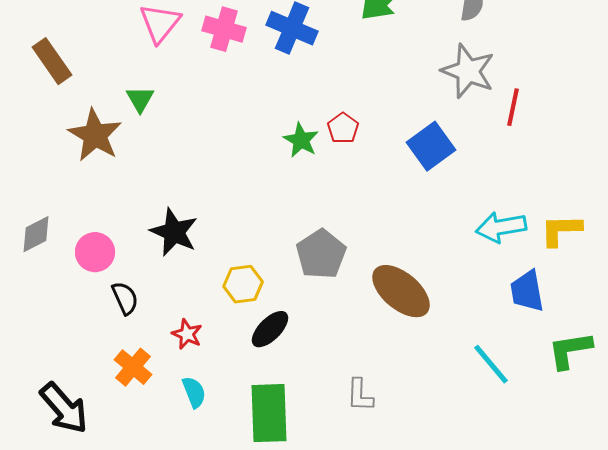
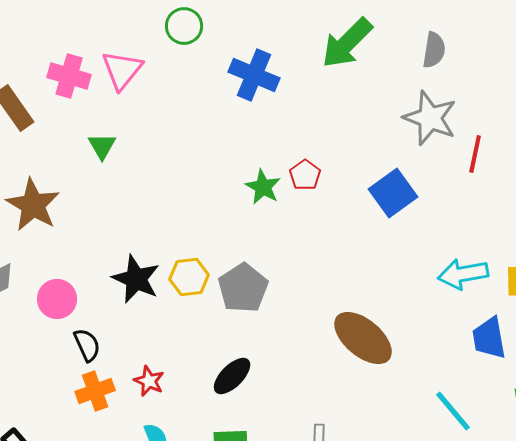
pink cross: (224, 29) -> (69, 76), moved
brown star: (95, 135) -> (33, 205), moved
gray pentagon: (321, 254) -> (243, 288), moved
yellow hexagon: (243, 284) -> (189, 277), moved
orange cross: (133, 367) -> (95, 391), moved, turned 30

